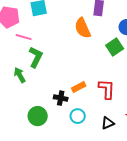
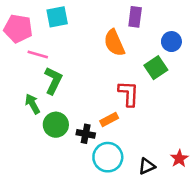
red L-shape: (107, 89) -> (129, 94), moved
green circle: (38, 116) -> (56, 125), moved
cyan circle: (78, 116) -> (108, 157), size x1.5

